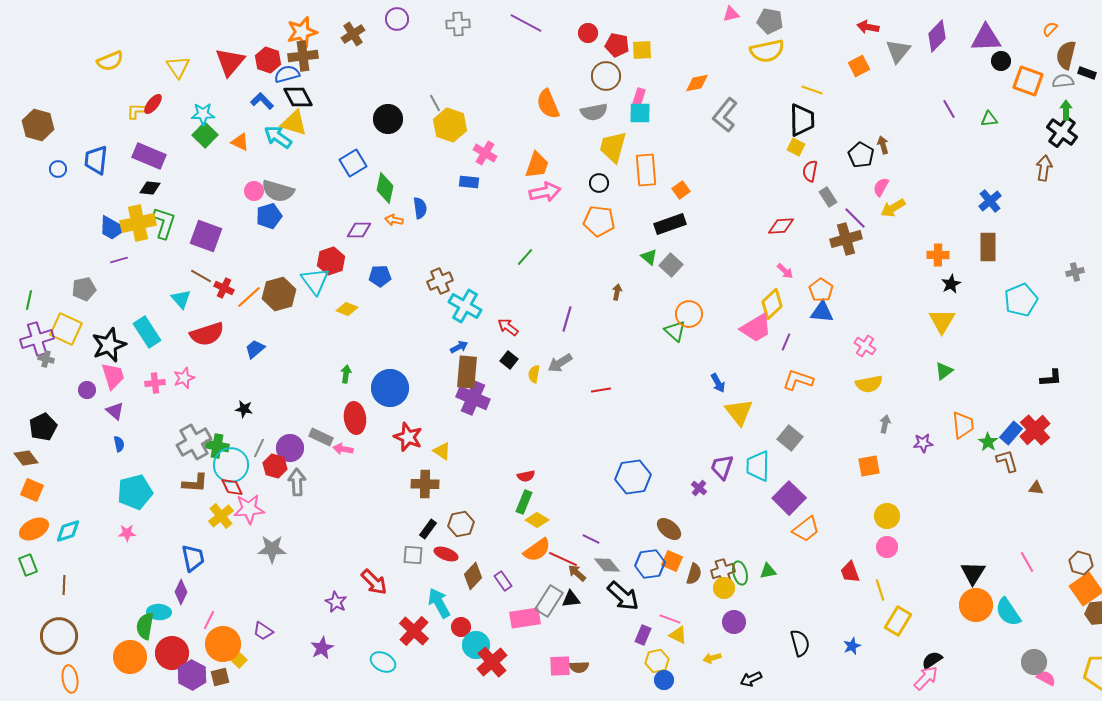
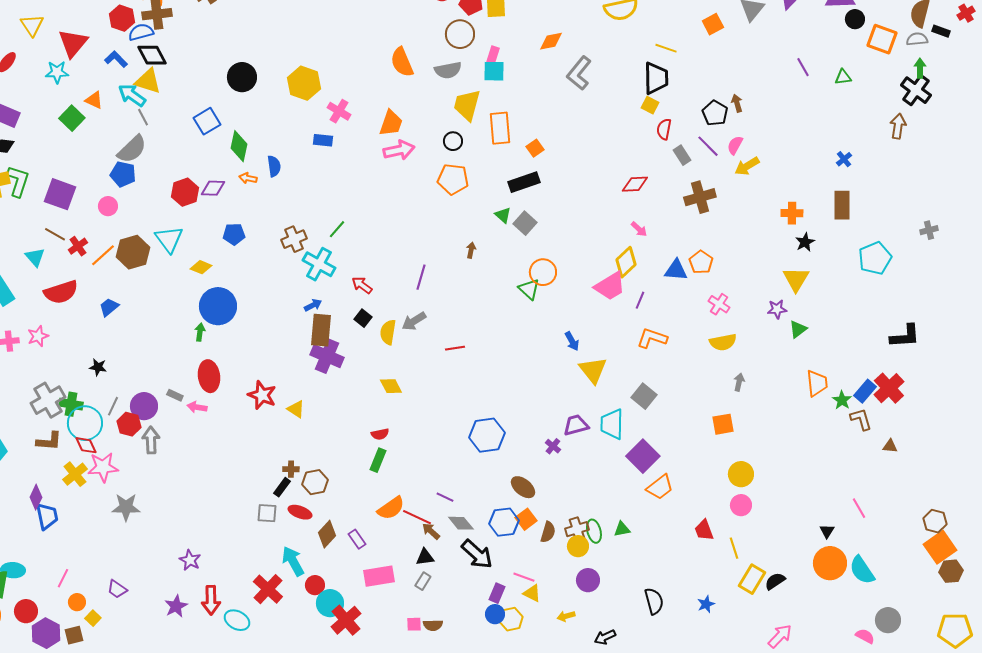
red triangle: (230, 62) -> (73, 43), moved
gray line: (435, 103) -> (143, 117), moved
green square: (205, 135) -> (72, 118), moved
pink circle: (254, 191) -> (108, 206), moved
gray semicircle: (278, 191) -> (132, 149), turned -60
blue cross: (990, 201) -> (844, 159), size x0.7
blue pentagon: (269, 216) -> (123, 174), turned 30
purple line: (855, 218) -> (708, 146), moved
green line: (525, 257) -> (337, 229), moved
red hexagon: (331, 261) -> (185, 192), moved
red cross: (224, 288) -> (78, 246), turned 30
orange pentagon: (821, 290) -> (701, 262), moved
yellow semicircle: (534, 374) -> (388, 332), size x1.4
black L-shape: (1051, 378) -> (905, 336), size x1.4
blue circle: (390, 388) -> (218, 306), moved
gray rectangle: (321, 437) -> (175, 395), size x0.7
purple star: (923, 443) -> (777, 309), moved
purple trapezoid: (722, 467) -> (576, 425), turned 56
brown cross: (425, 484) -> (291, 469), moved, size x0.6
yellow diamond: (537, 520) -> (391, 386), moved, turned 30
orange square: (672, 561) -> (526, 519), turned 30
pink line: (1027, 562) -> (859, 508), moved
black triangle: (973, 573) -> (827, 531), size x0.6
red arrow: (374, 582) -> (211, 600), moved, turned 44
purple diamond: (181, 592) -> (36, 497), moved
gray rectangle: (549, 601) -> (423, 581), moved, size x0.6
orange circle: (223, 644) -> (77, 602), size x0.5
red circle: (172, 653) -> (26, 611), size x0.7
black semicircle: (932, 660) -> (775, 581), moved
pink square: (560, 666) -> (414, 624), size x0.7
pink semicircle: (1046, 678) -> (865, 636), moved
blue circle: (664, 680) -> (495, 614), moved

